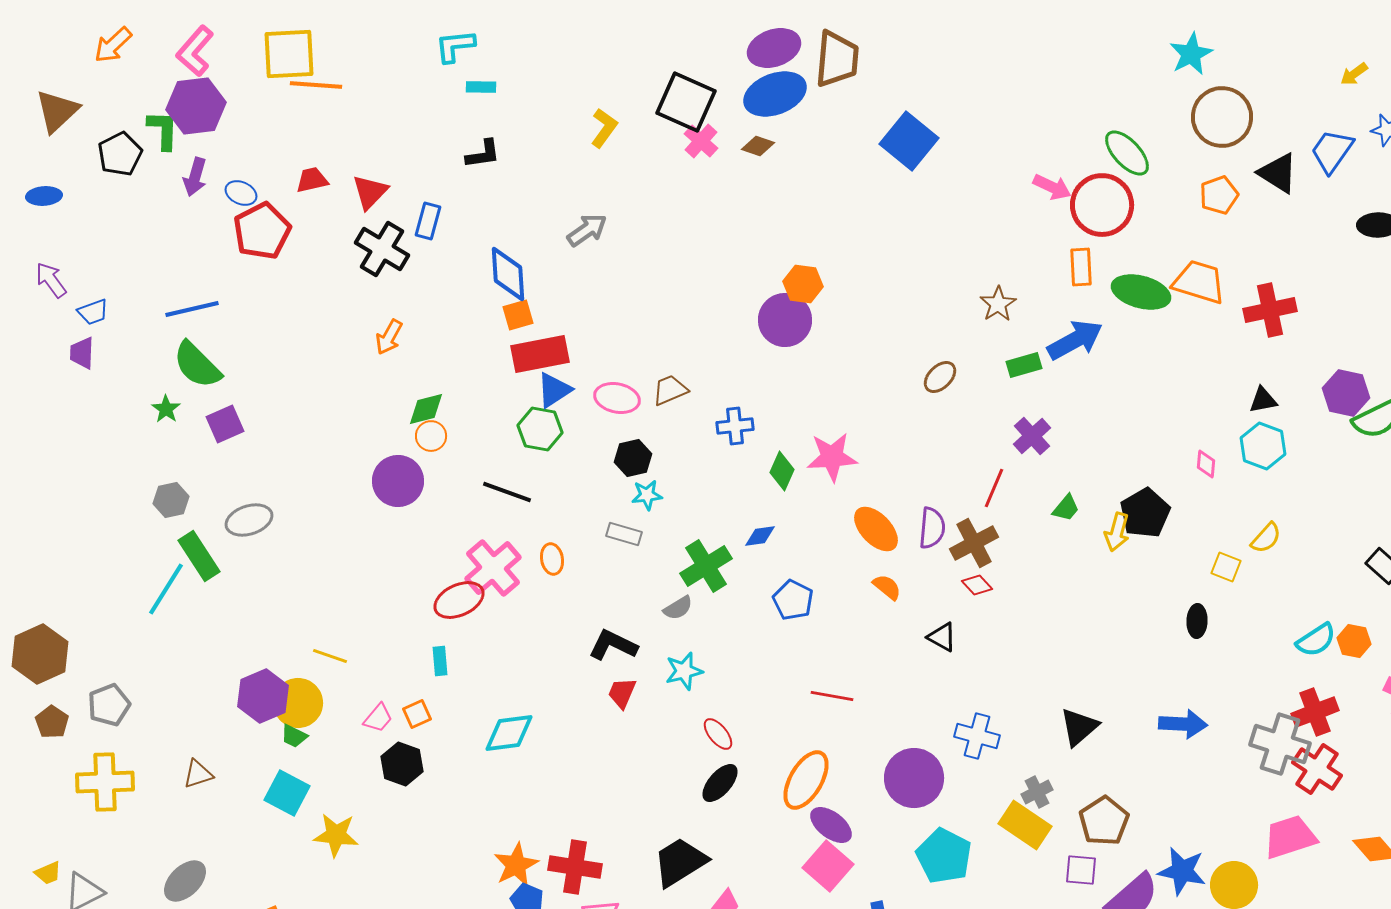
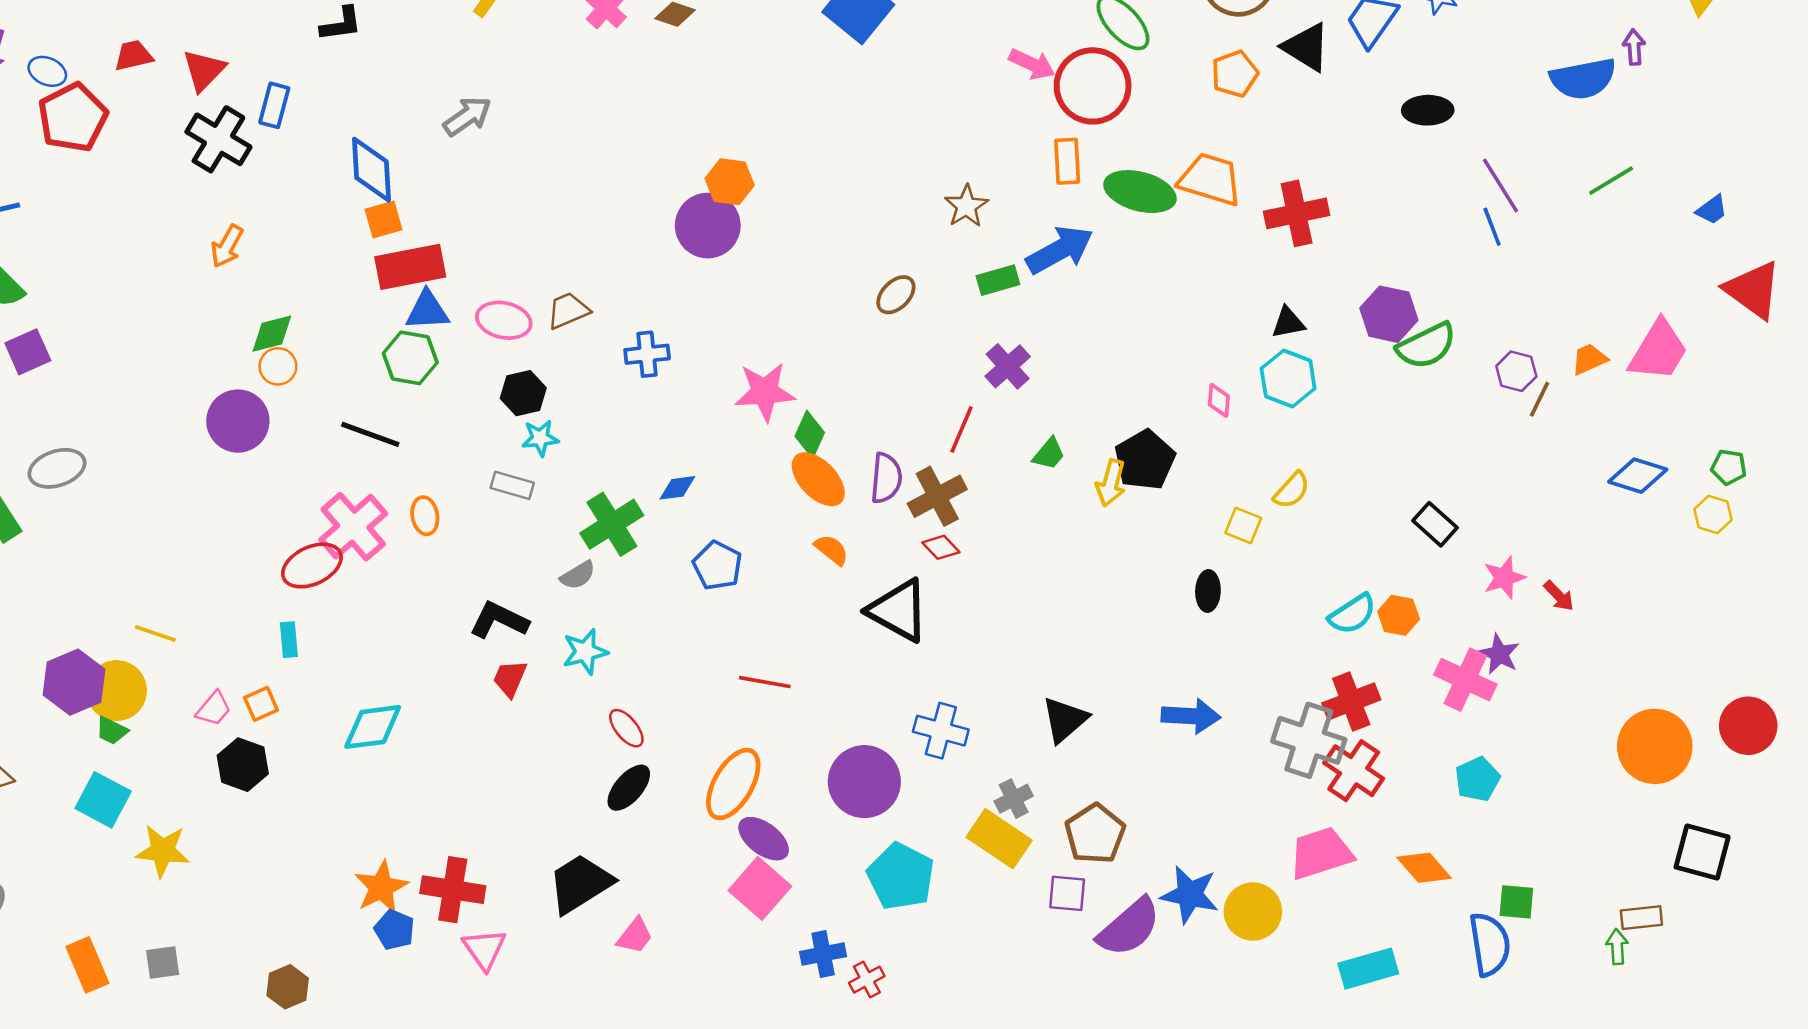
blue triangle: (554, 390) -> (427, 311), turned 30
green diamond: (782, 471) -> (810, 434), moved
black triangle: (942, 637) -> (898, 610), size x1.8

